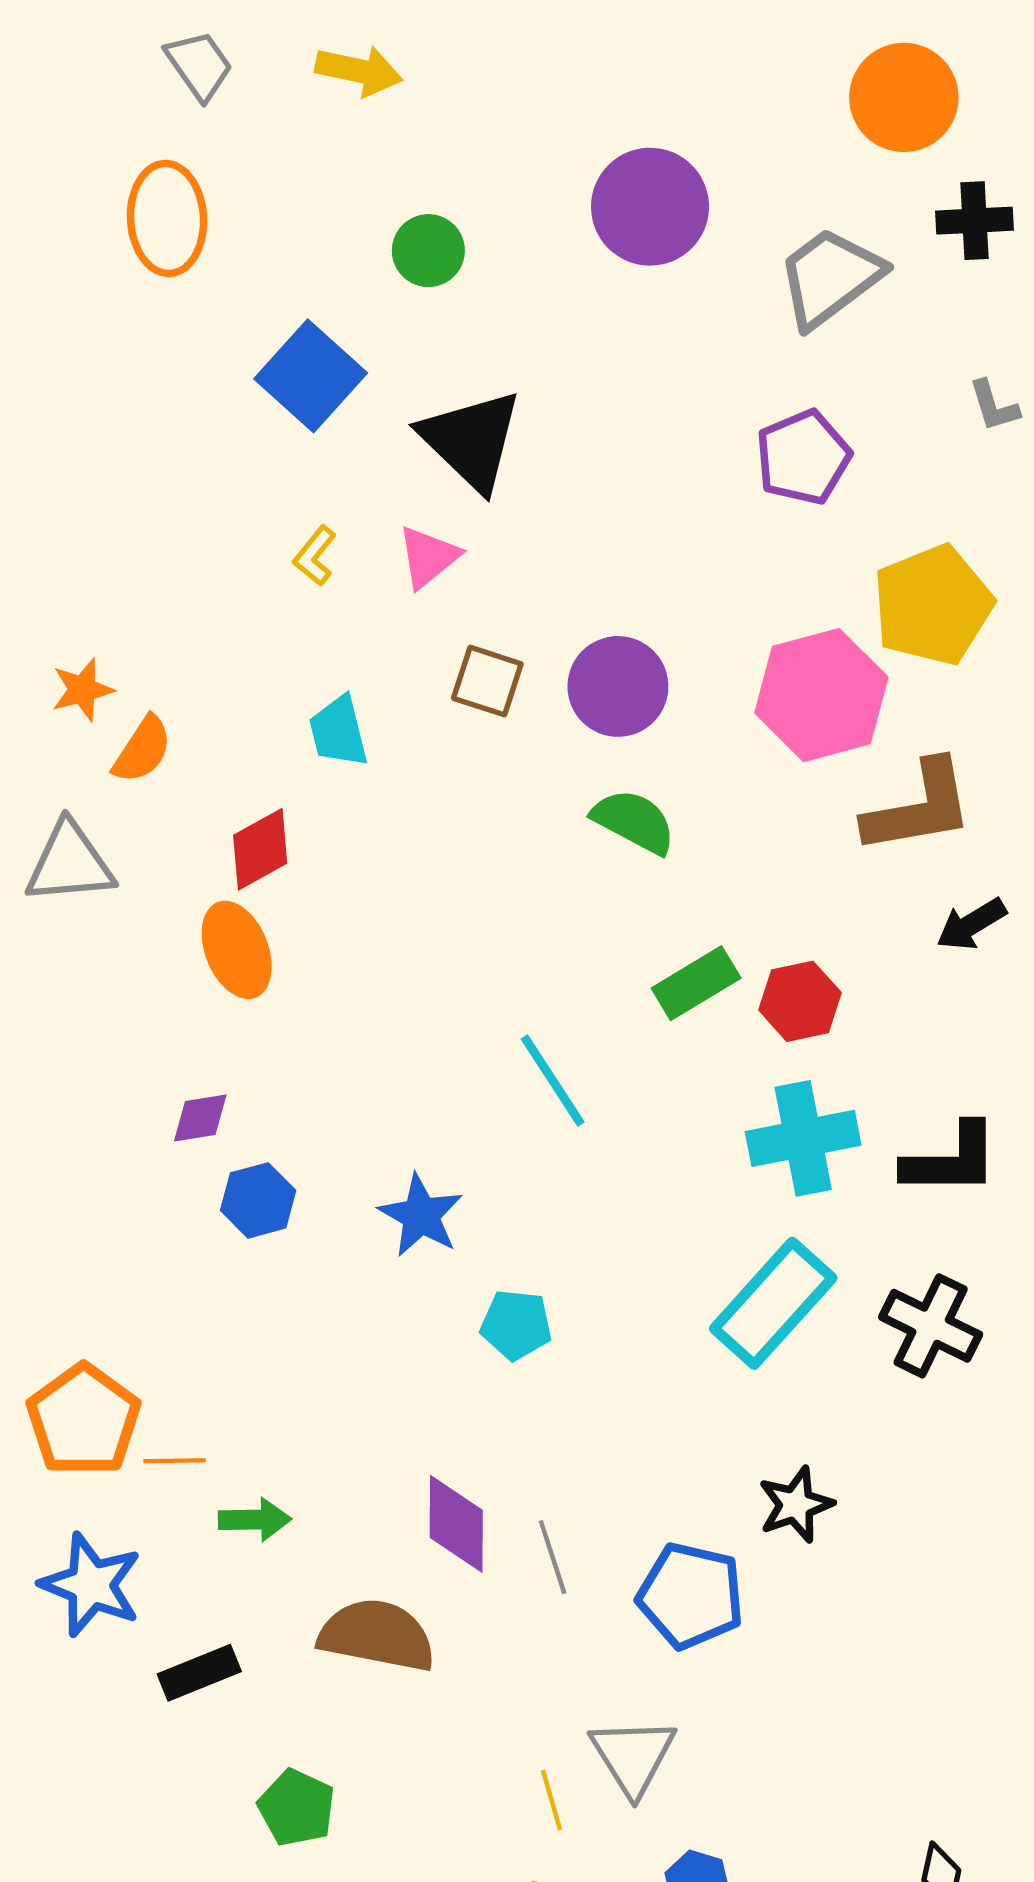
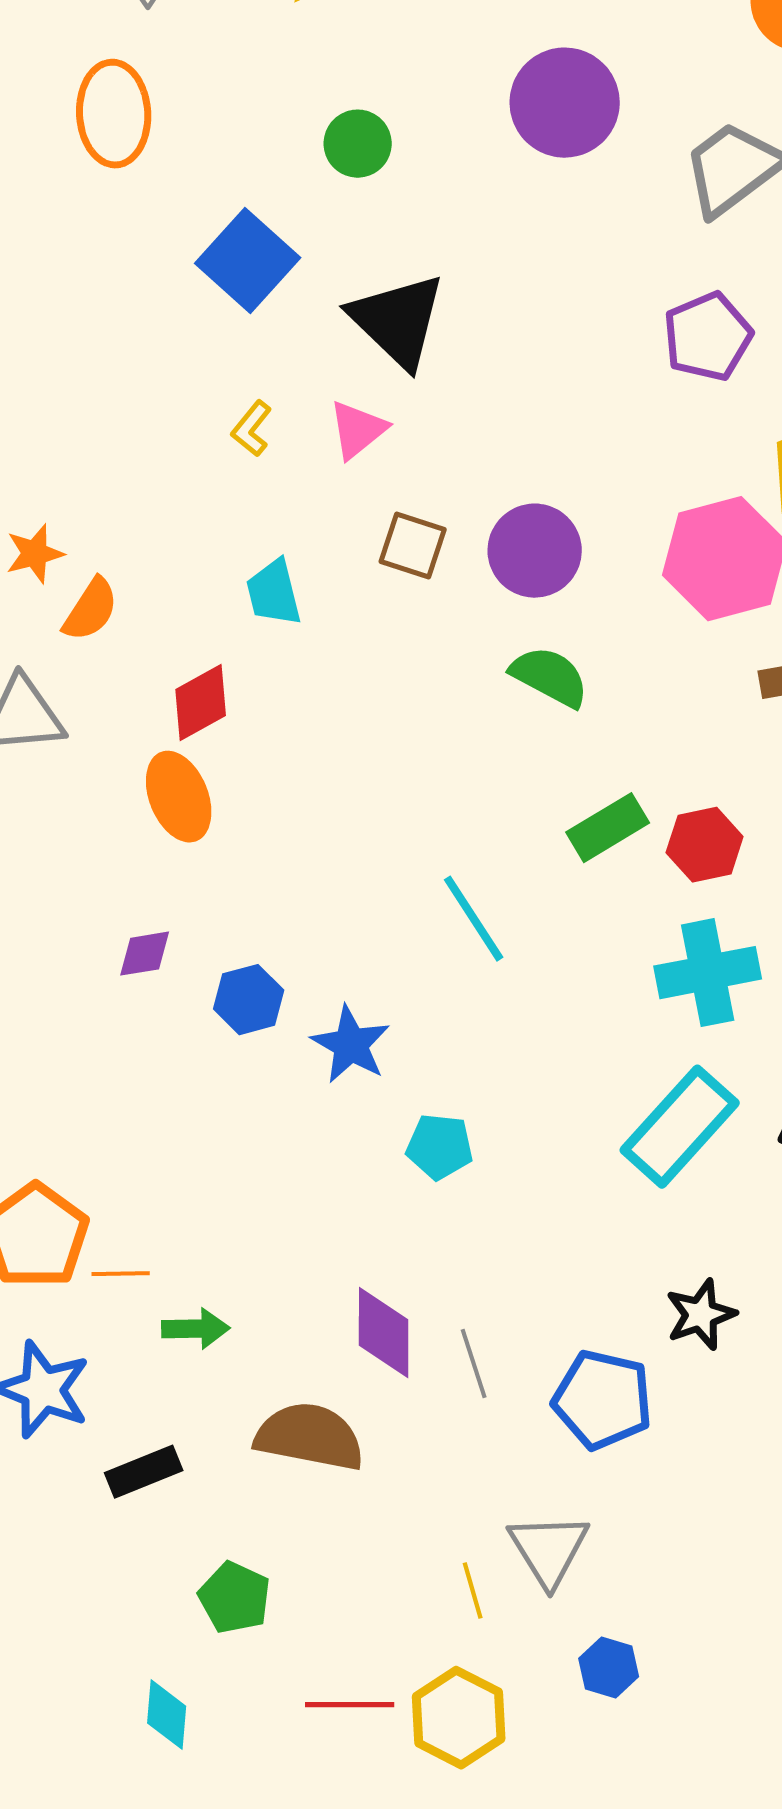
blue hexagon: (258, 1200) -> (249, 1000), moved

